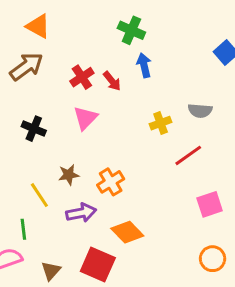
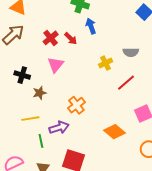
brown star: (69, 175) -> (40, 93), moved
yellow line: (39, 195) -> (30, 119), turned -60
green line: (23, 229) -> (41, 141), moved
orange diamond: (127, 232) -> (114, 132), moved

